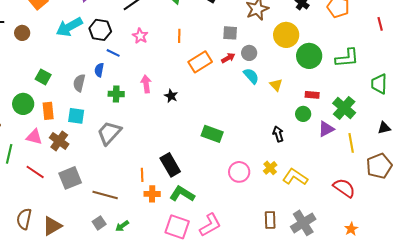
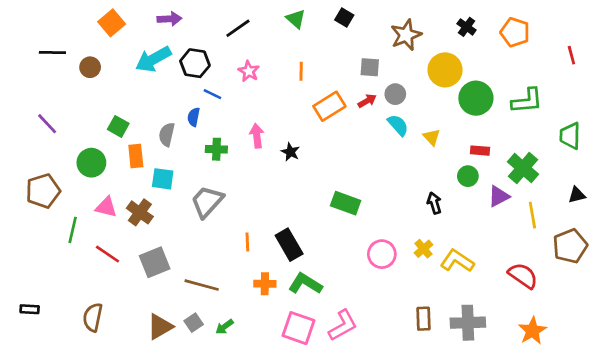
orange rectangle: (48, 111) -> (136, 156), moved
orange line: (142, 175) -> (247, 242), moved
gray cross: (303, 223) -> (468, 323), turned 30
brown triangle: (52, 226) -> (160, 327), moved
orange star: (351, 229) -> (532, 331), size x1.5

